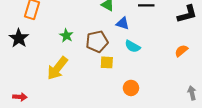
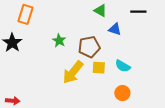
cyan semicircle: (133, 46) -> (123, 66), moved
yellow arrow: (57, 68) -> (73, 72), moved

